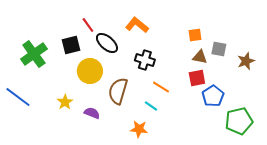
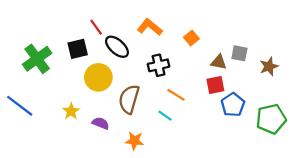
orange square: (195, 35) -> (191, 38), moved, turned -32
black cross: (145, 60) -> (159, 65), turned -30
green pentagon: (239, 121) -> (271, 119), moved
orange star: (139, 129) -> (134, 141), moved

